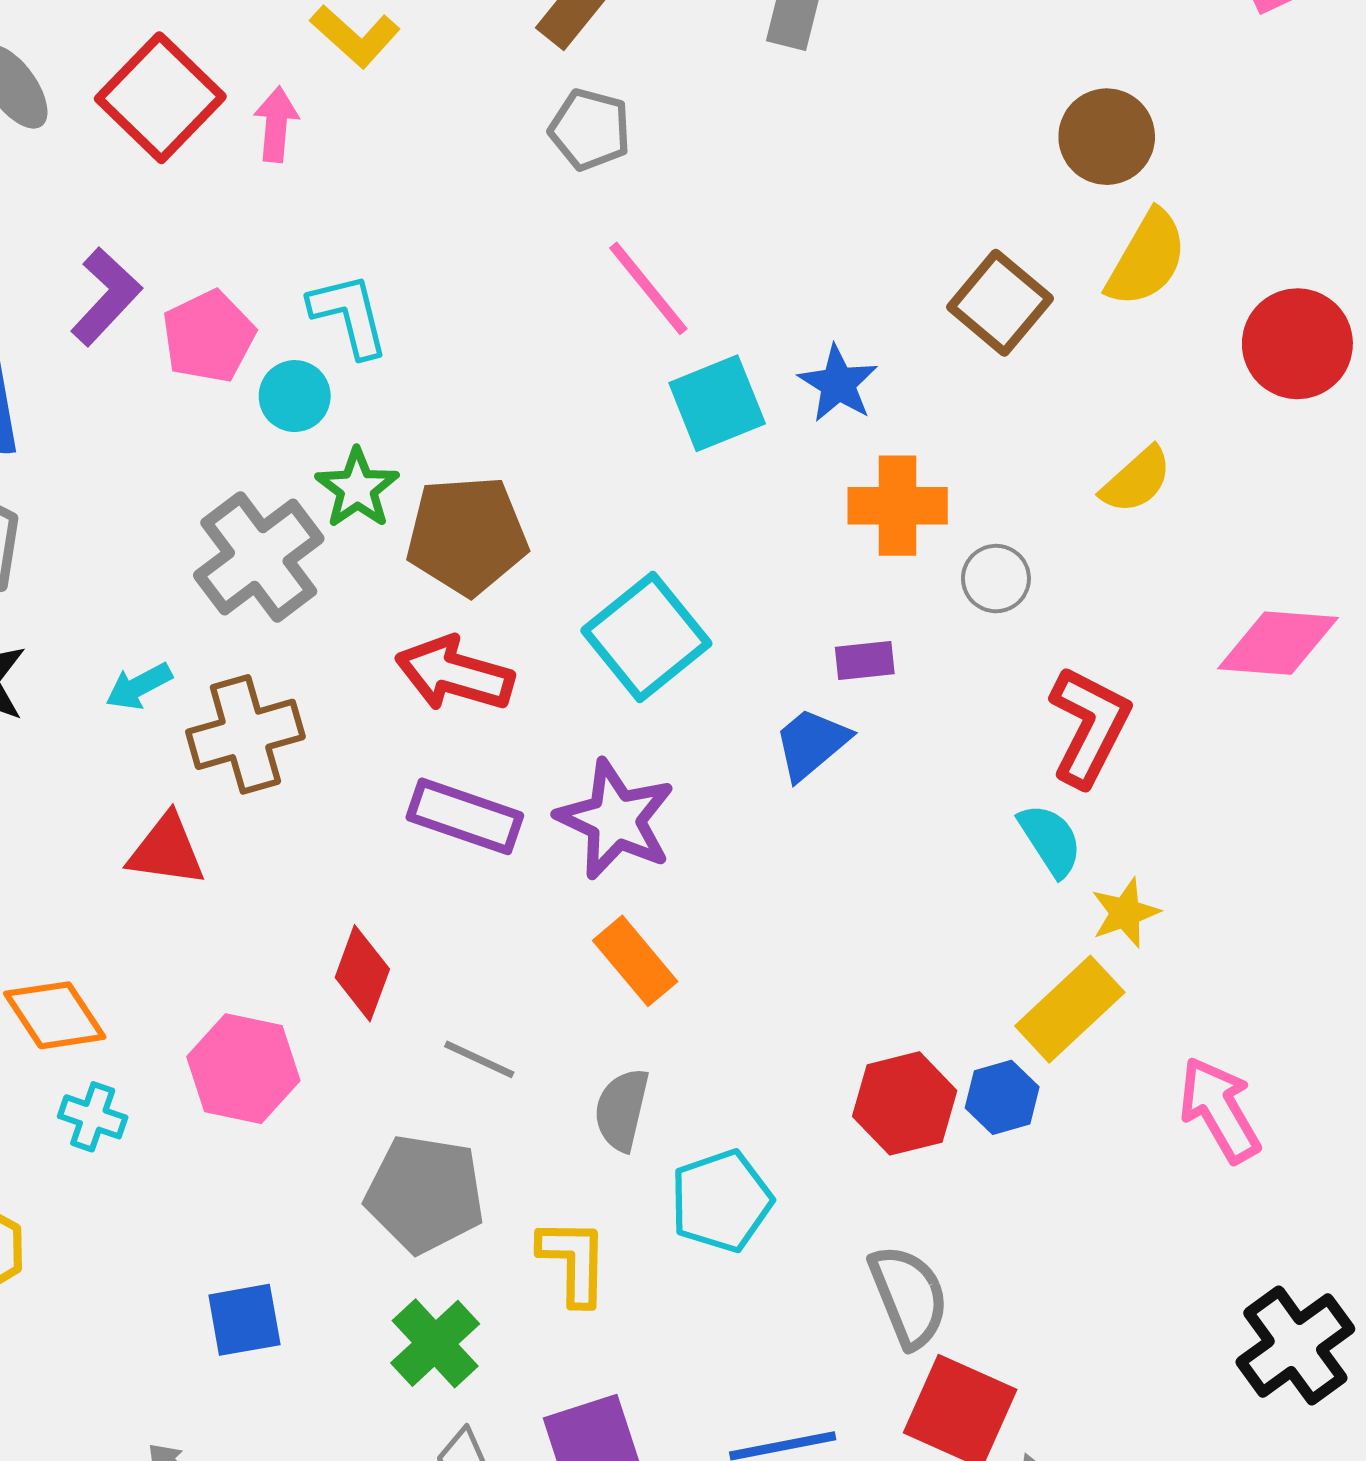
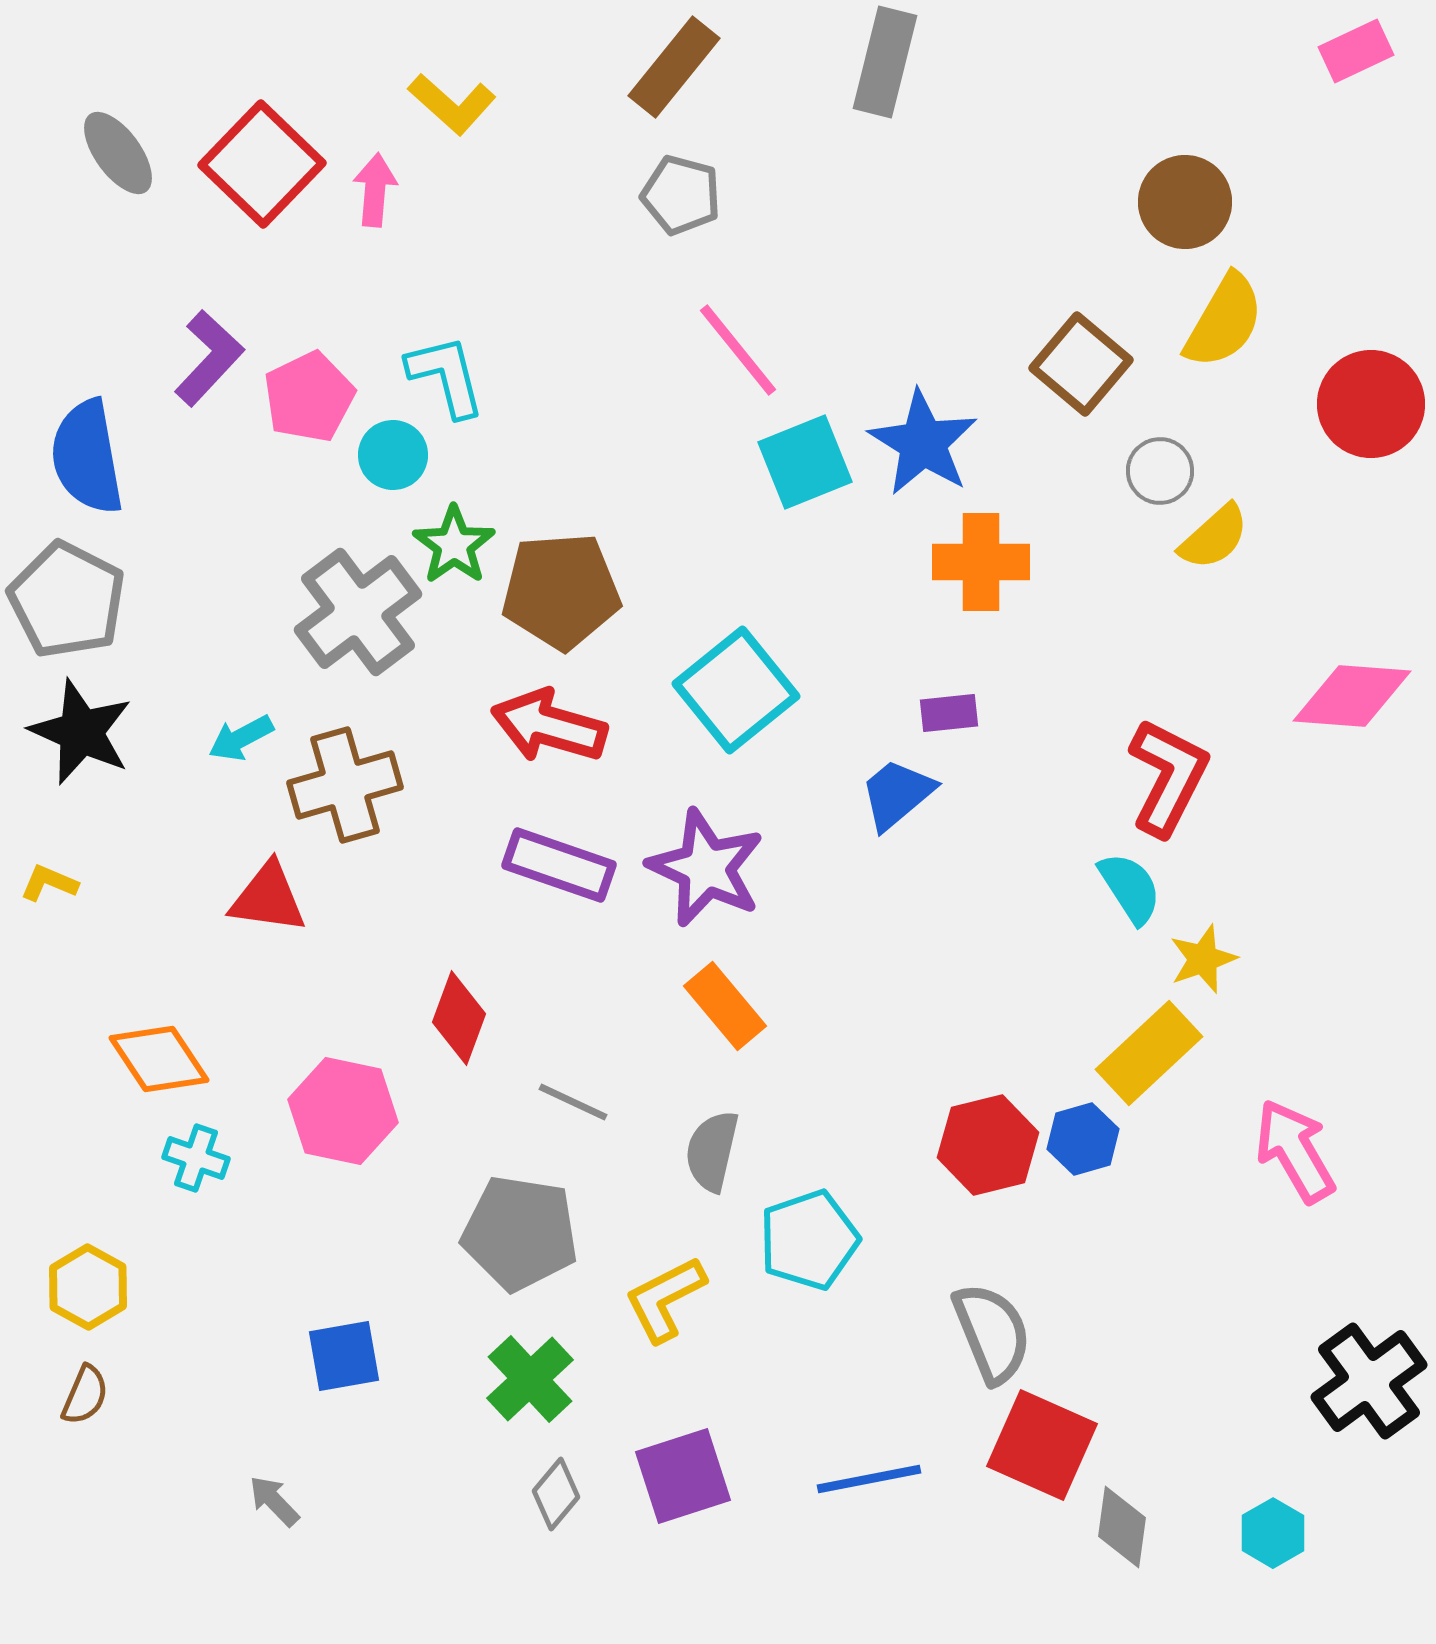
blue star: (838, 384) -> (923, 443), size x1.4
gray circle: (996, 579) -> (1160, 471), moved
yellow L-shape: (574, 1261) -> (665, 1299), turned -118

